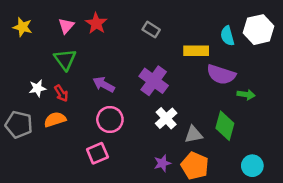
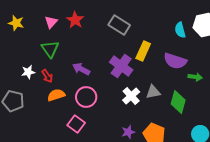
gray rectangle: (151, 30) -> (119, 25), size x1.5
yellow rectangle: (196, 51) -> (143, 51), moved, turned -66
orange semicircle: (55, 120) -> (56, 95), moved
gray triangle: (194, 134) -> (153, 92), moved
pink square: (97, 153) -> (76, 124), turned -30

